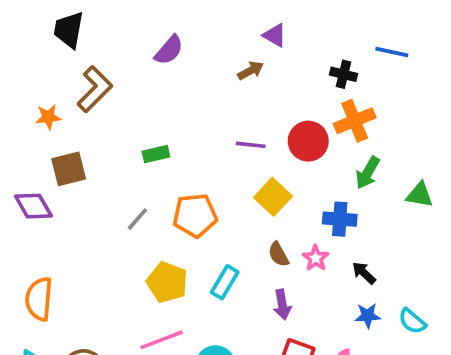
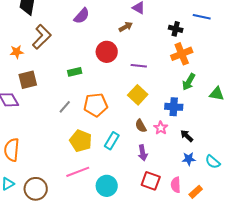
red circle: (308, 141) -> (107, 52), moved
purple line: (251, 145) -> (139, 66), moved

